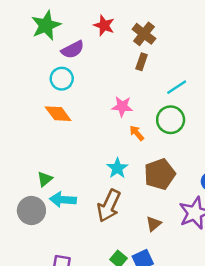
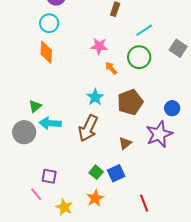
orange diamond: (58, 114) -> (46, 52), turned 40

